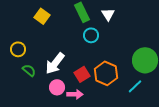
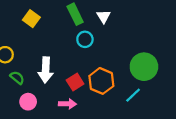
white arrow: (55, 63) -> (46, 70), turned -35
pink circle: (57, 87) -> (28, 102), moved

